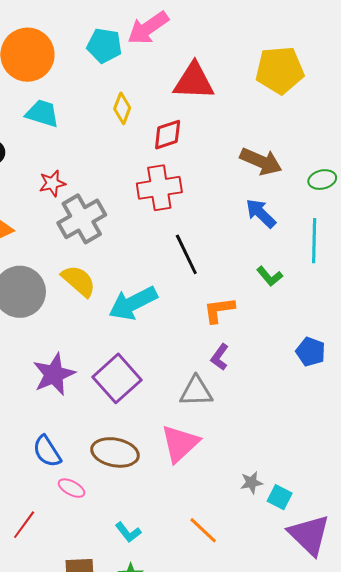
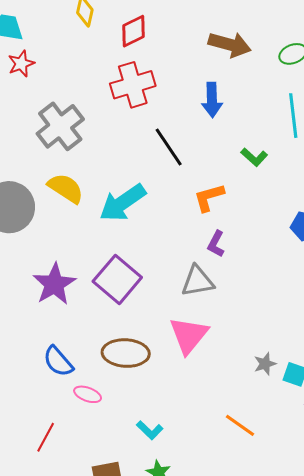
red star: (52, 183) -> (21, 64), moved
blue arrow: (261, 213) -> (212, 100), moved, turned -128
orange line: (203, 530) -> (240, 425), moved

